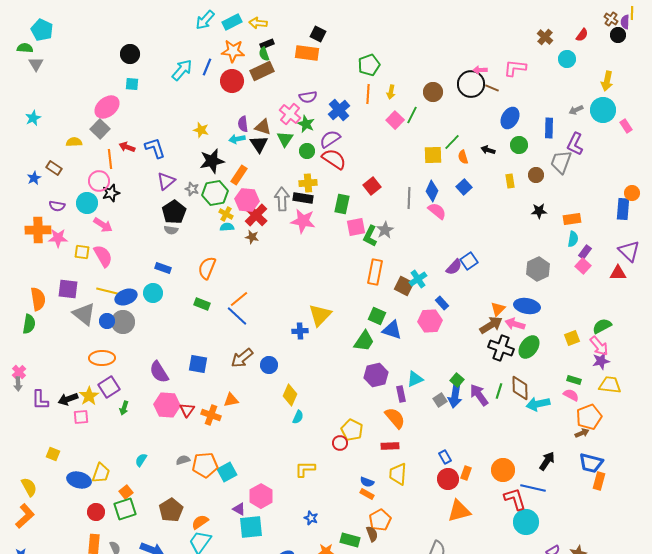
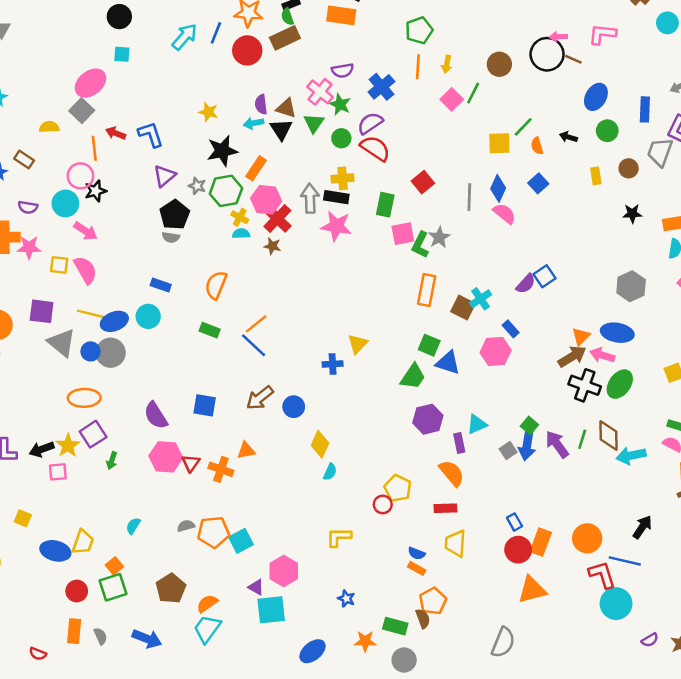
yellow triangle: (320, 315) -> (358, 344), size x0.7
orange rectangle: (466, 473) -> (541, 542), size x1.5

